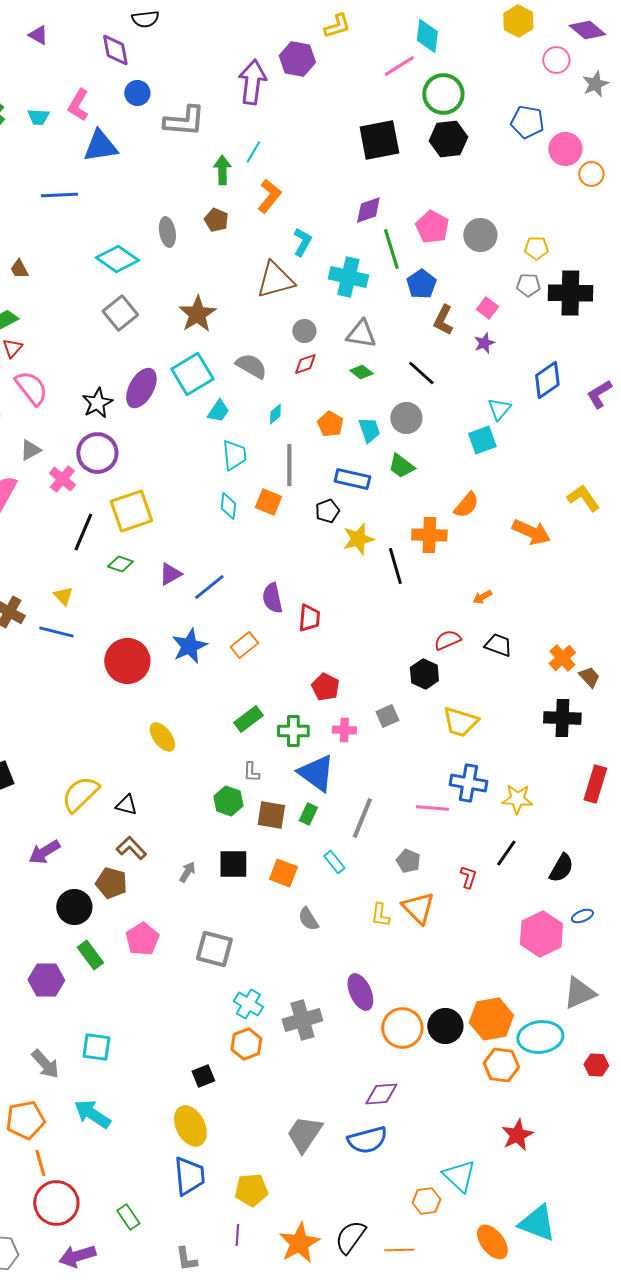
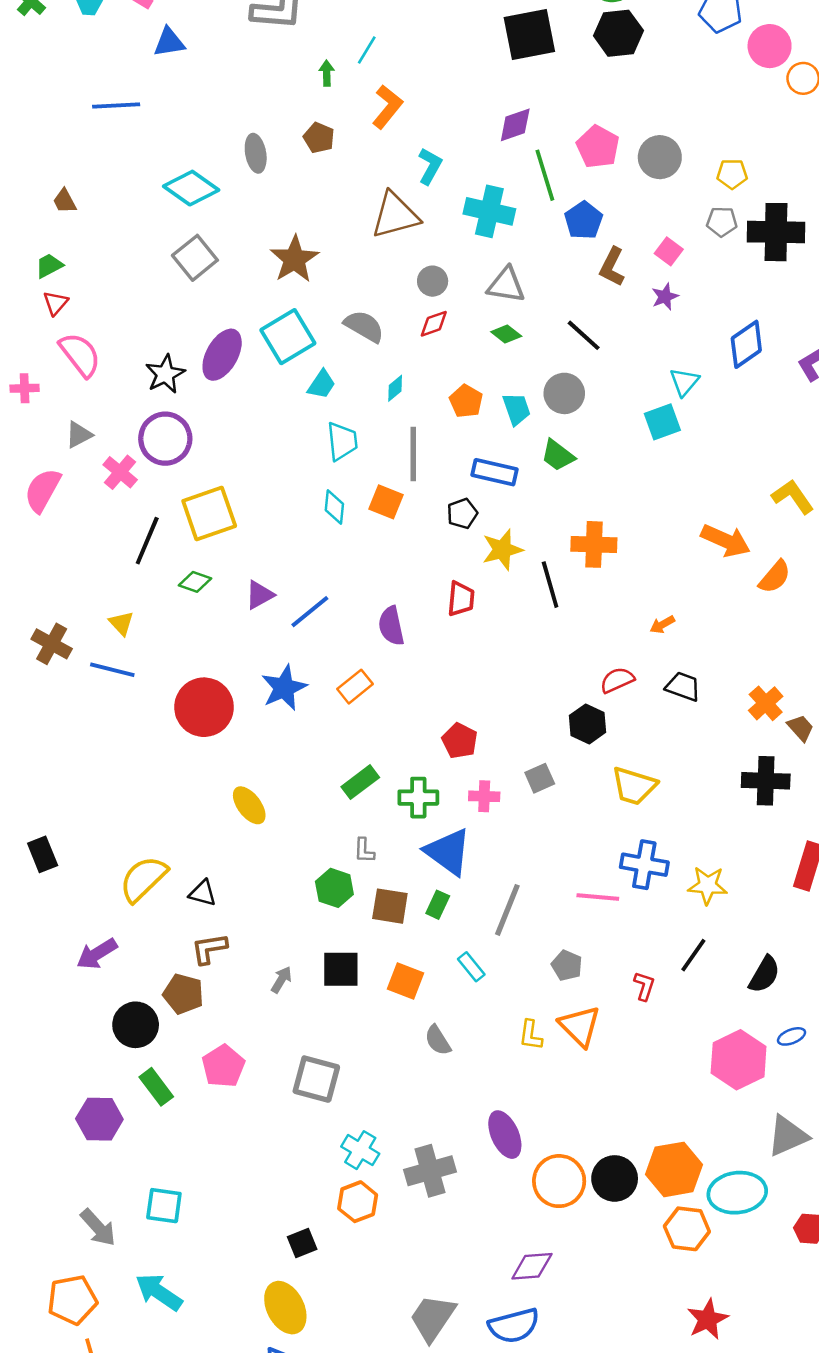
blue triangle: (100, 146) -> (169, 42), size x0.7
green arrow: (222, 170) -> (327, 73), size x0.7
orange semicircle: (466, 505) -> (775, 577), moved
red trapezoid: (309, 618) -> (461, 599), moved
brown L-shape: (131, 848) -> (209, 949), turned -56

